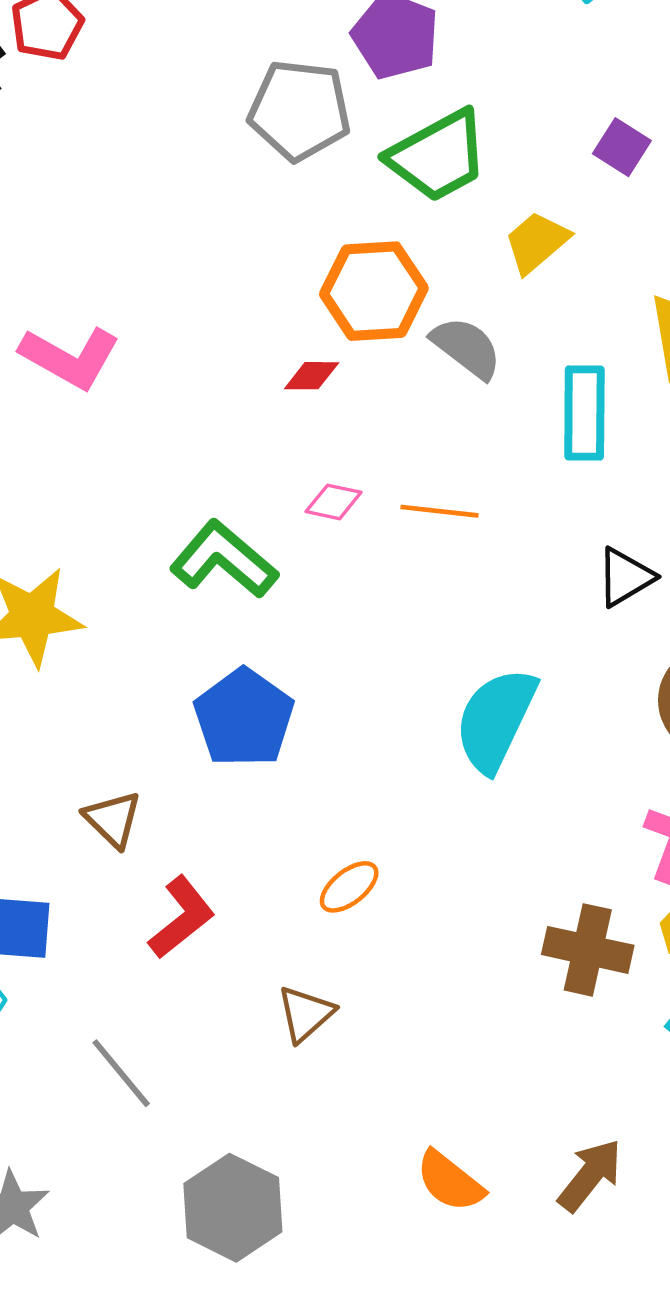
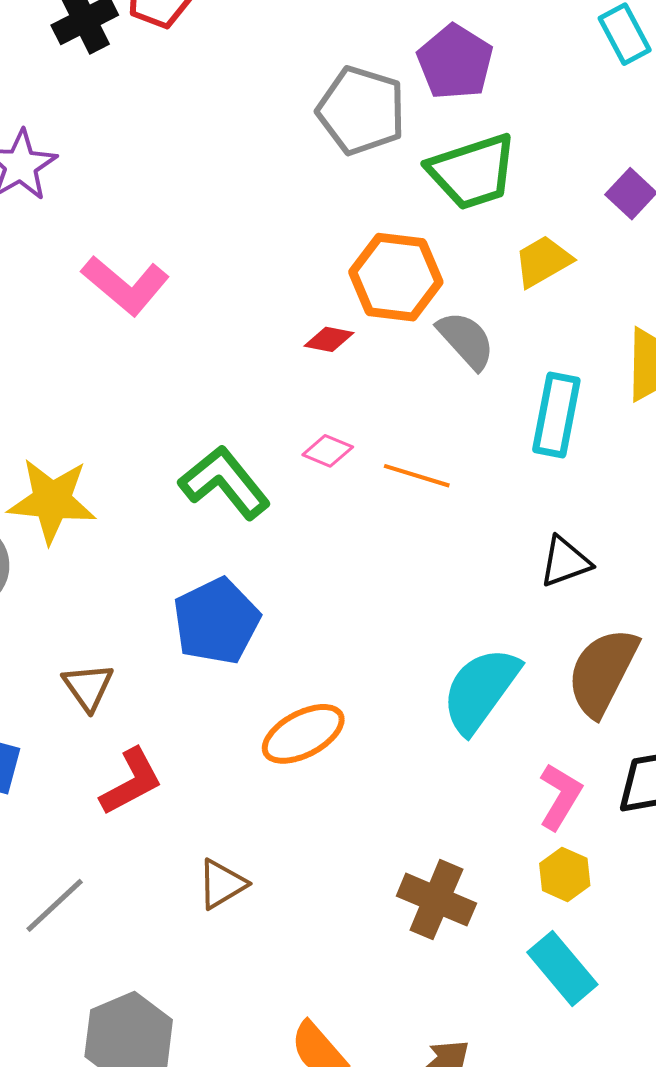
cyan semicircle: (496, 720) -> (480, 690), moved
orange ellipse: (349, 887) -> (303, 734), moved, size x1.5
brown cross: (588, 950) -> (436, 900), moved
gray line: (121, 1073) -> (55, 905), turned 76

